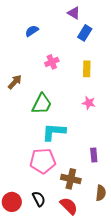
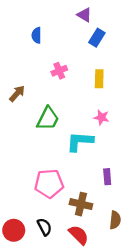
blue semicircle: (32, 31) -> (36, 35), turned -56
cyan L-shape: (54, 132) -> (80, 141), moved

